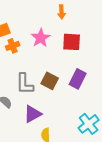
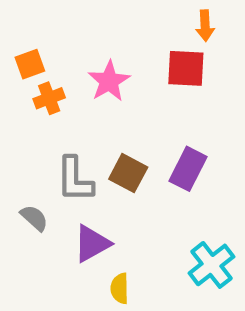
orange arrow: (62, 12) -> (205, 26), moved
red square: (72, 42) -> (186, 68), moved

